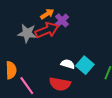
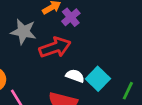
red arrow: (47, 30) -> (55, 47), moved

